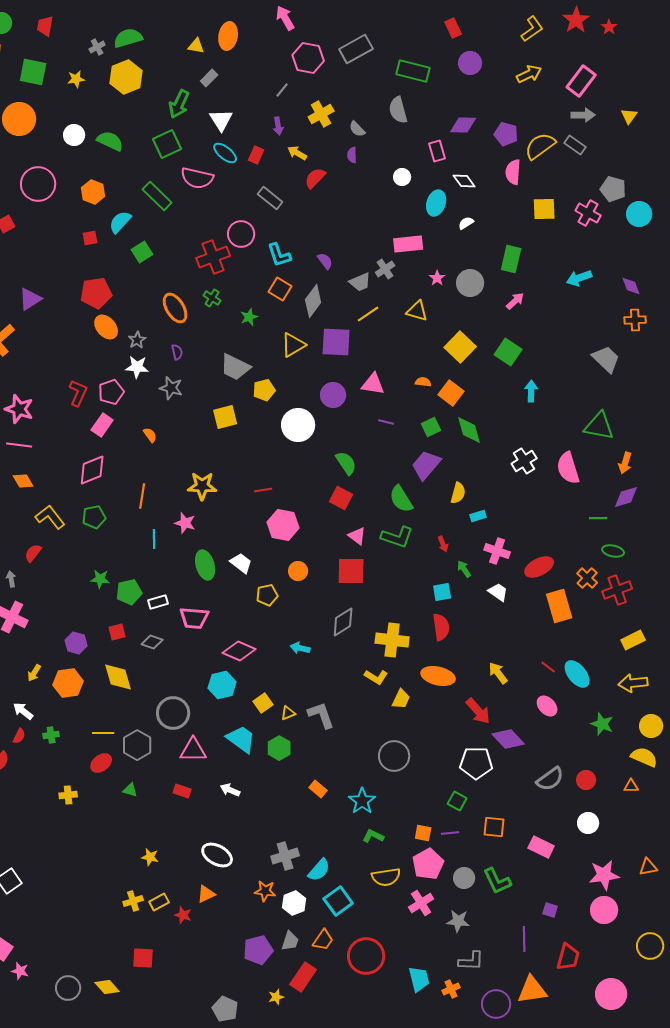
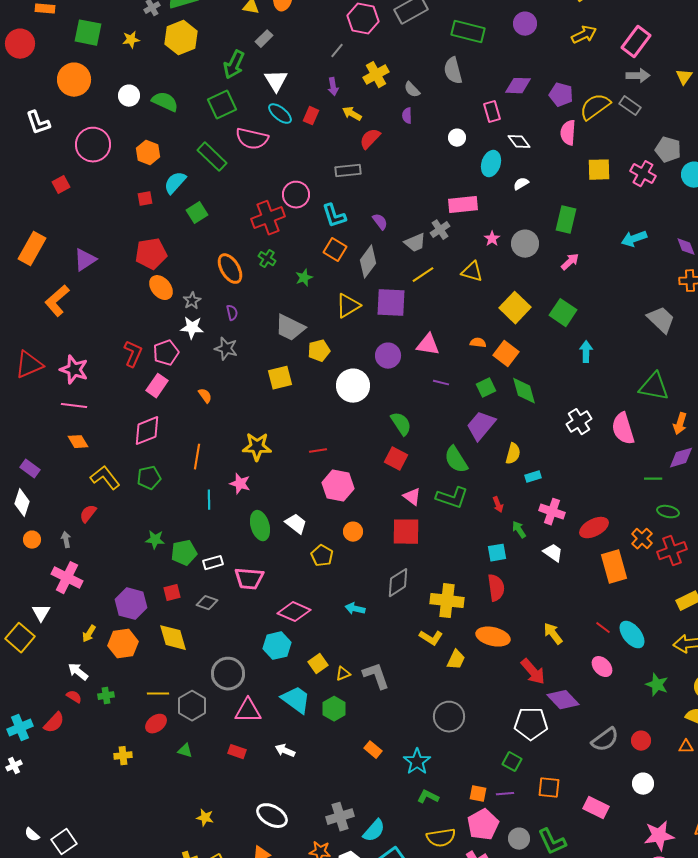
gray rectangle: (270, 198) -> (348, 171), moved, turned -45
yellow pentagon: (267, 595) -> (322, 556), turned -30
purple hexagon: (76, 643) -> (131, 604), size x1.4
red semicircle: (19, 736) -> (74, 697), turned -84

